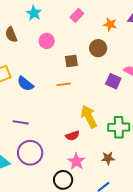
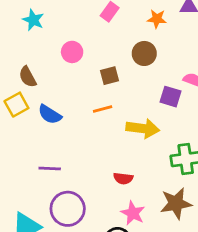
cyan star: (34, 13) -> (33, 20), moved
brown semicircle: (11, 35) -> (28, 77), moved
yellow arrow: (89, 117) -> (143, 128), moved, turned 130
red semicircle: (72, 136) -> (123, 178), turned 32
brown star: (108, 158) -> (176, 203), size x1.6

